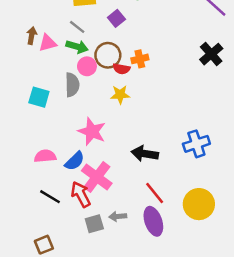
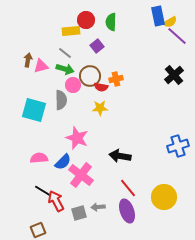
cyan square: (39, 97) -> (34, 110), size x1.4
blue cross: (196, 144) -> (178, 146), moved
red arrow: (81, 194) -> (56, 201), moved

